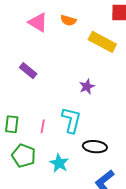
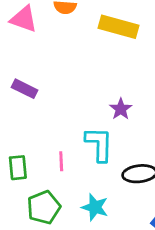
purple star: (87, 87) -> (121, 109), moved
green pentagon: (24, 156) -> (44, 207), turned -30

